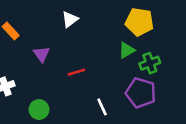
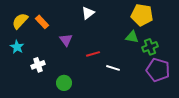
green triangle: (127, 50) -> (132, 37), turned 40
purple pentagon: (141, 93) -> (158, 70), moved
white line: (102, 107) -> (113, 68), moved, turned -48

